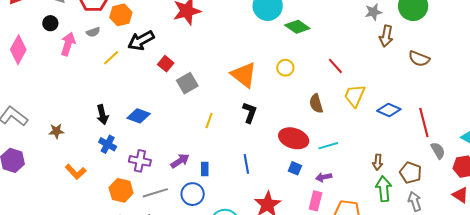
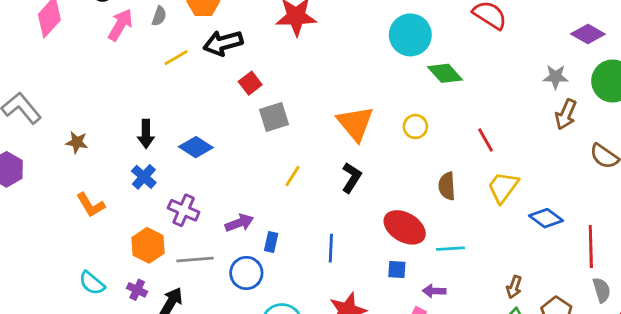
gray semicircle: (93, 32) -> (159, 16), turned -64
blue square: (295, 168) -> (397, 270), turned -32

